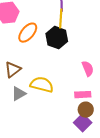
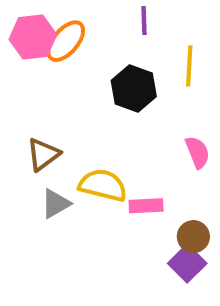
yellow line: (61, 19) -> (189, 66), moved
orange ellipse: (28, 33) -> (66, 41), moved
pink rectangle: (83, 95) -> (146, 206), moved

